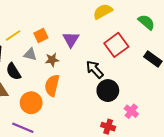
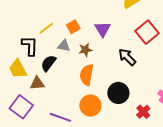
black semicircle: (13, 72) -> (48, 63), turned 72
black circle: (108, 91) -> (118, 93), moved
orange circle: (31, 103) -> (90, 106), moved
red cross: (108, 127) -> (143, 112), turned 32

